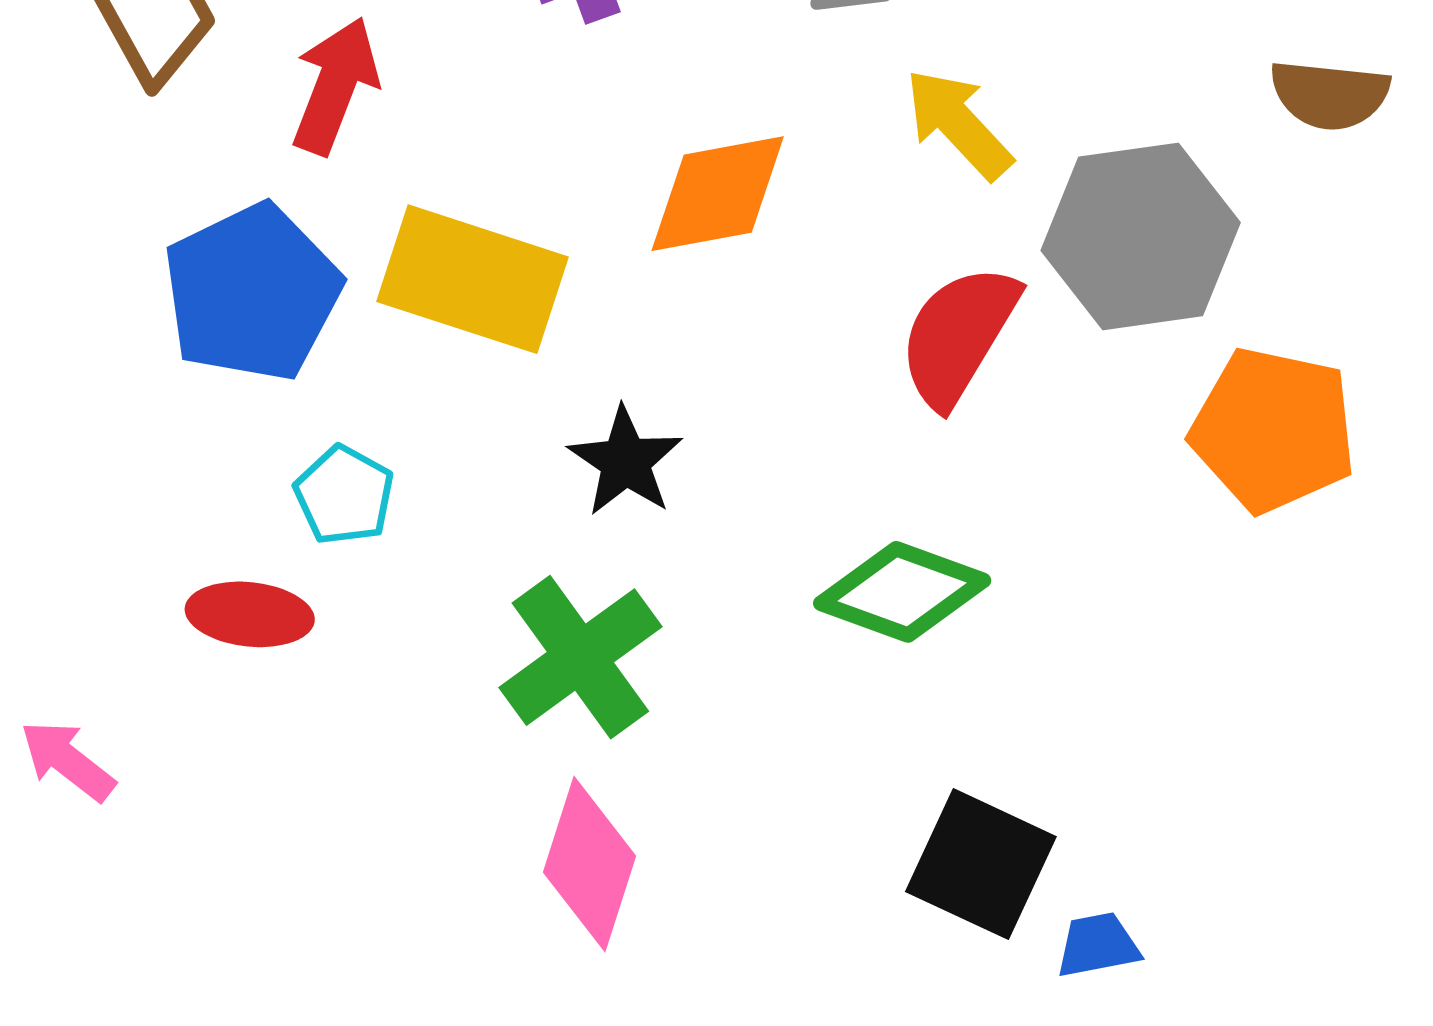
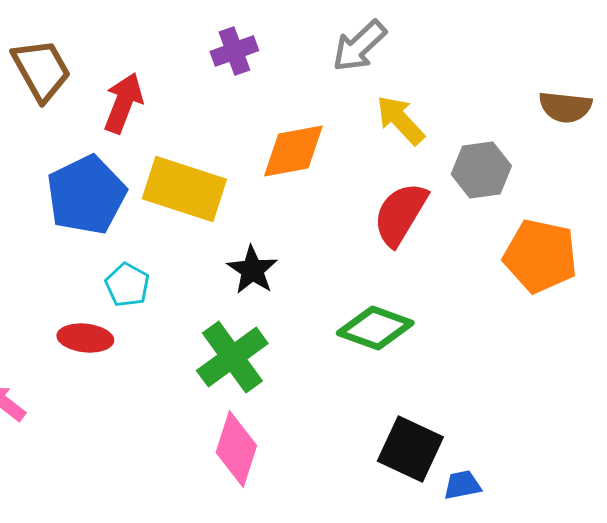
gray hexagon: (1141, 236) -> (481, 170), size x0.7

